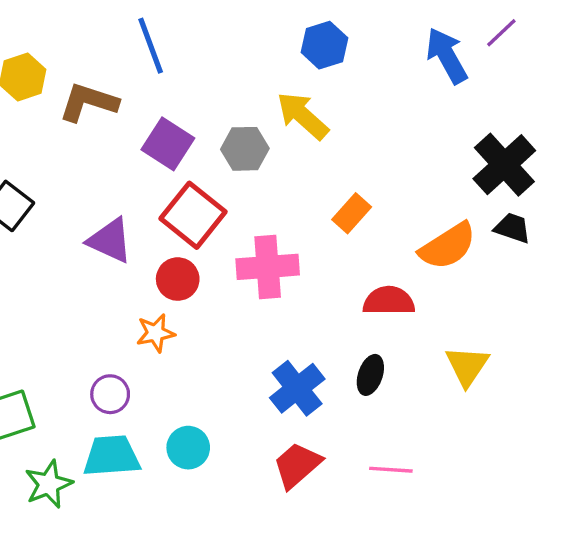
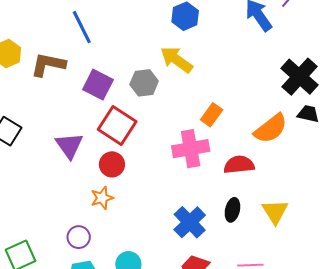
purple triangle: (110, 240) -> (69, 146), turned 36
pink cross: (268, 267) -> (191, 149), moved
yellow triangle: (467, 366) -> (275, 212), moved

